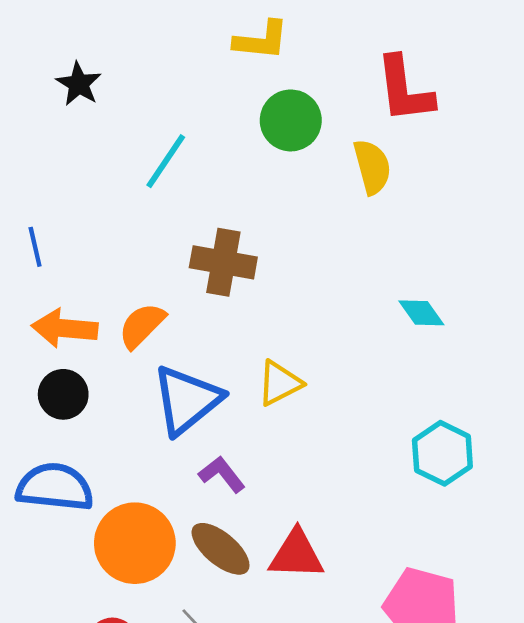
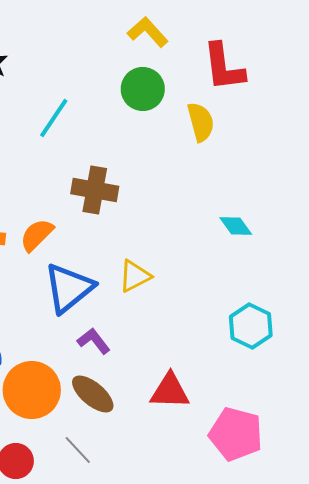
yellow L-shape: (261, 40) -> (148, 32), moved, turned -138
red triangle: (296, 554) -> (170, 391), moved

